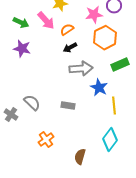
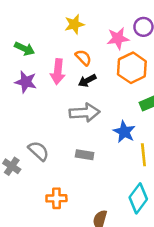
pink arrow: (46, 21) -> (58, 72), moved, turned 48
orange semicircle: (67, 30) -> (83, 58), turned 80
gray arrow: (81, 69) -> (85, 113), moved
orange cross: (46, 140) -> (56, 198), turned 35

